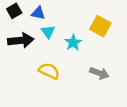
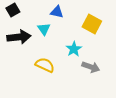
blue triangle: (38, 13) -> (57, 12), moved
cyan star: (73, 43) -> (74, 49), moved

